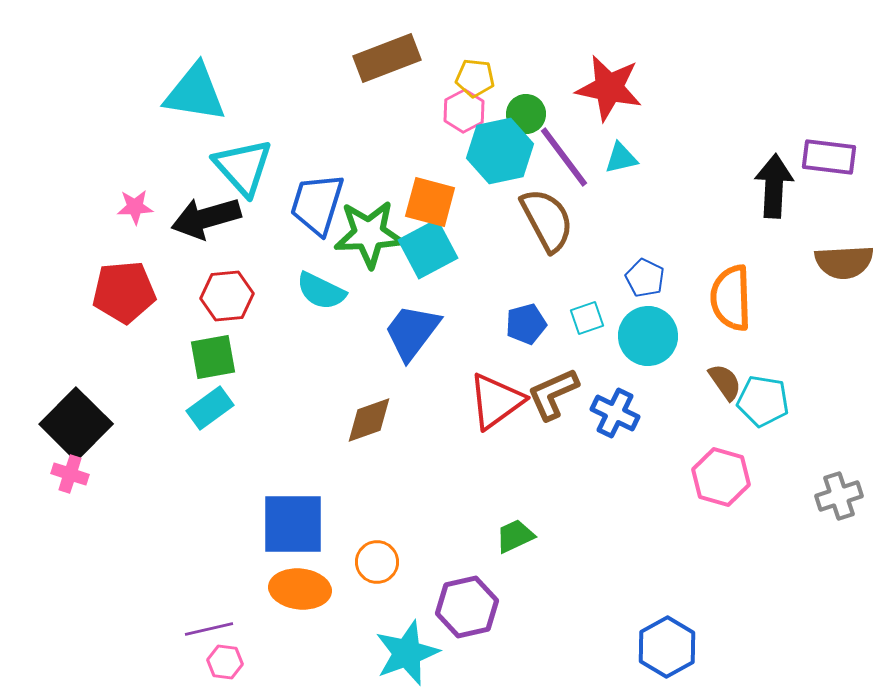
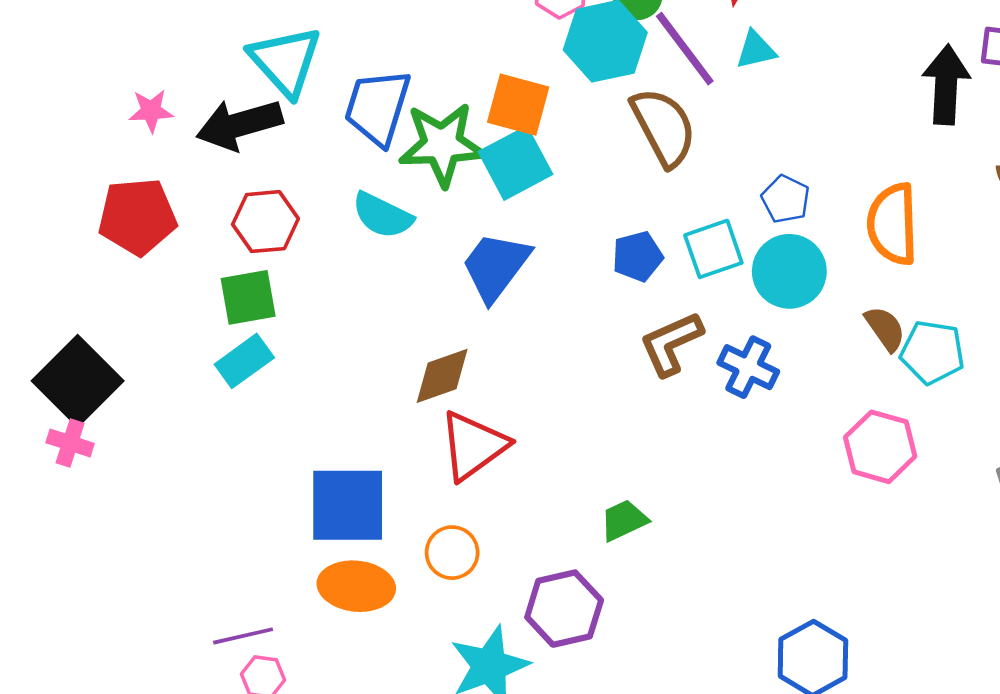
cyan square: (587, 318) -> (713, 249), size x1.4
red triangle: (496, 401) -> (473, 446), moved

